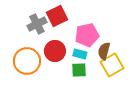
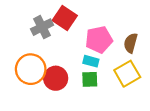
red square: (57, 16) -> (65, 18), turned -30
red circle: (55, 51) -> (56, 78), moved
brown semicircle: (104, 51) -> (131, 43), moved

